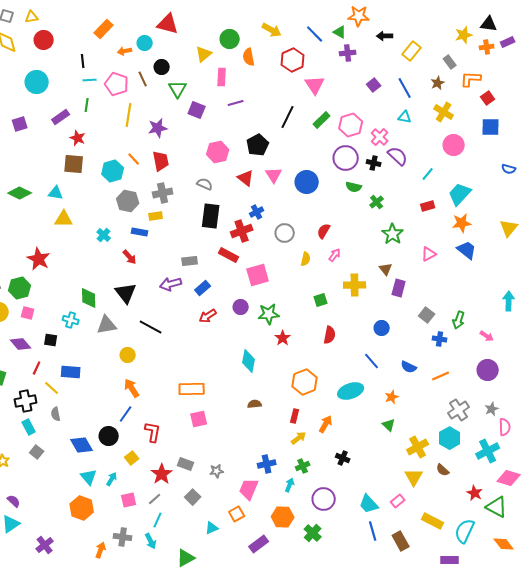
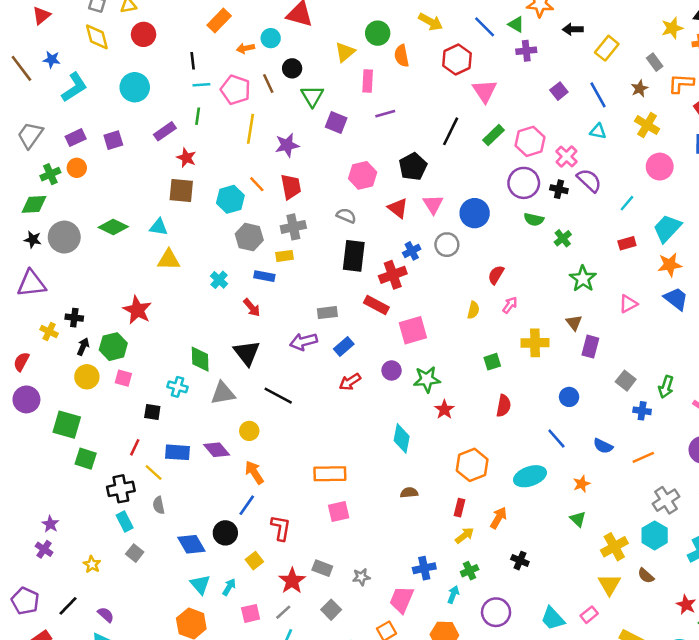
gray circle: (285, 233) -> (447, 245), moved
purple diamond: (21, 344) -> (217, 450), moved

